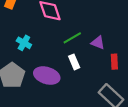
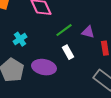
cyan cross: (24, 43) -> (20, 39), turned 32

